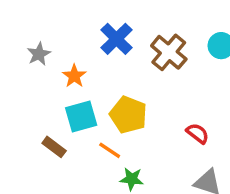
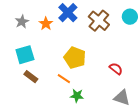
orange star: (74, 76) -> (46, 24), moved
cyan square: (81, 116) -> (25, 55), moved

